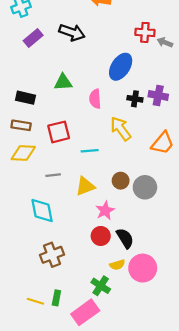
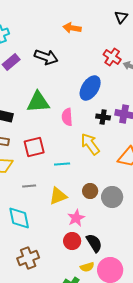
red cross: (145, 32) -> (112, 57), turned 30
green triangle: (63, 82) -> (38, 102), size x1.4

